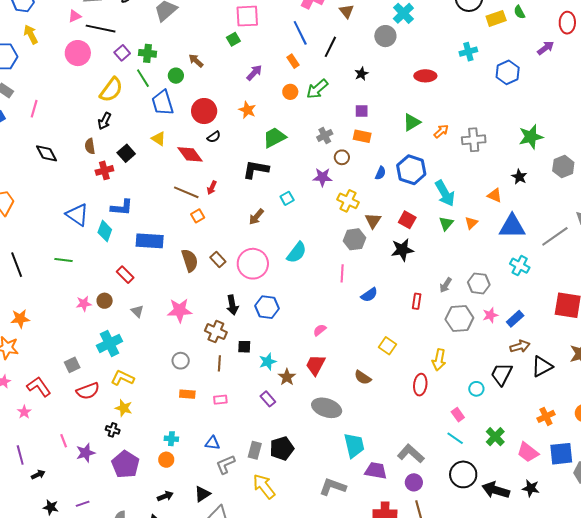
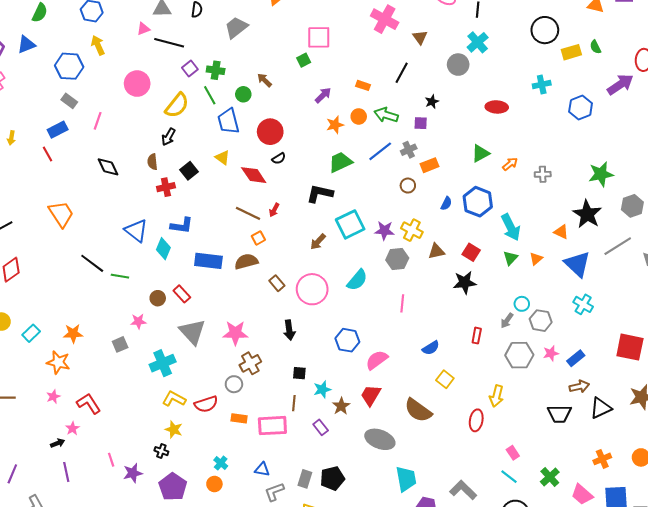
blue line: (300, 33) -> (380, 151), moved, turned 75
purple arrow: (546, 48) -> (620, 84), size x1.5
pink circle: (78, 53) -> (137, 84), moved
orange rectangle: (293, 61) -> (363, 85), turned -40
green arrow: (317, 89) -> (386, 115), turned 55
orange star: (247, 110) -> (335, 125), moved, turned 30
purple square: (362, 111) -> (421, 123), moved
gray cross: (325, 135) -> (409, 150), moved
orange rectangle: (362, 136) -> (430, 165), turned -36
gray cross: (474, 140) -> (543, 174), size x0.7
purple star: (322, 177) -> (384, 231), moved
black star: (519, 177) -> (587, 214), size x1.8
cyan square: (287, 198) -> (350, 224), size x2.0
brown triangle: (373, 221) -> (436, 251), turned 42
blue triangle: (512, 226) -> (577, 264), turned 40
gray line: (555, 236) -> (618, 246), moved
gray hexagon: (354, 239) -> (397, 259), moved
brown semicircle: (190, 260) -> (246, 262), moved, turned -90
black line: (17, 265) -> (92, 263), moved, turned -35
blue semicircle: (369, 295) -> (431, 348), moved
brown circle: (105, 301) -> (158, 298), moved
blue hexagon: (267, 307) -> (347, 340), moved
gray triangle: (137, 311) -> (192, 332), size x2.0
pink semicircle: (320, 330) -> (377, 360), size x1.6
brown cross: (216, 332) -> (250, 363), moved, turned 35
brown line: (219, 363) -> (294, 403), moved
gray square: (72, 365) -> (120, 344), moved
black trapezoid: (502, 374) -> (559, 414), turned -120
brown semicircle: (363, 378) -> (418, 410), size x1.6
cyan circle: (476, 389) -> (522, 304), moved
red semicircle: (88, 391) -> (206, 404), moved
pink rectangle: (220, 400) -> (272, 426), size x2.0
cyan cross: (171, 439) -> (221, 463), turned 32
black arrow: (38, 475) -> (58, 443), moved

